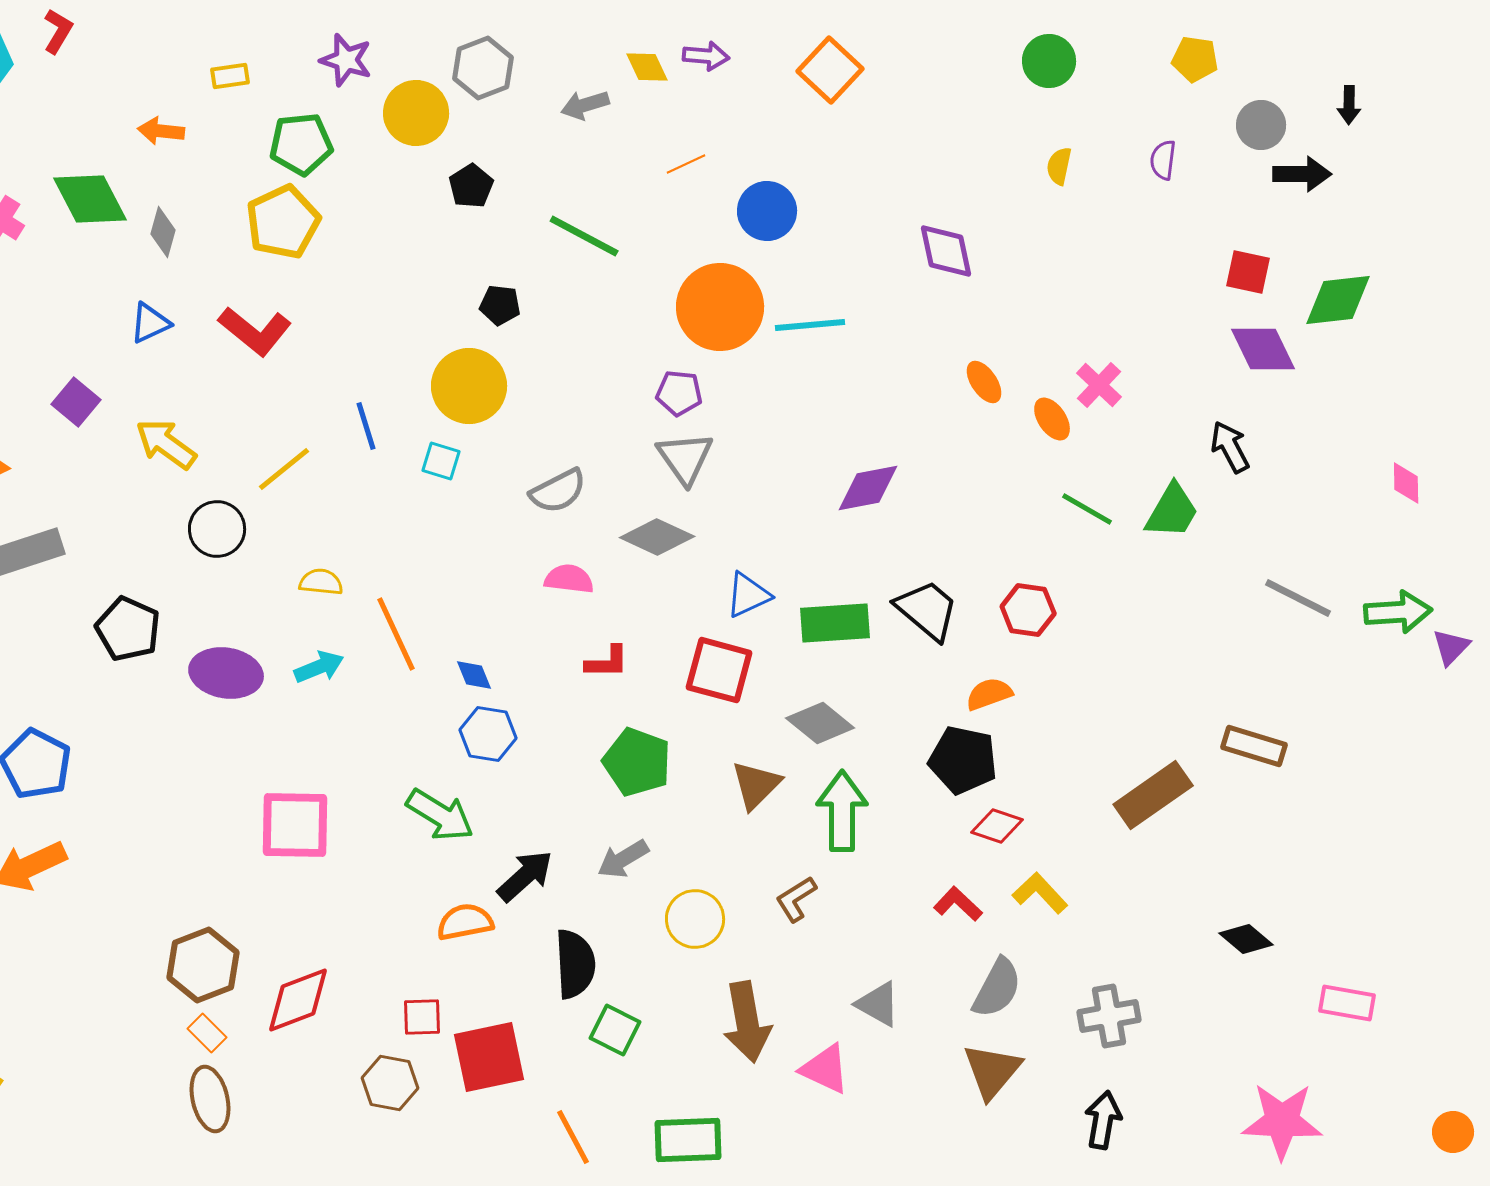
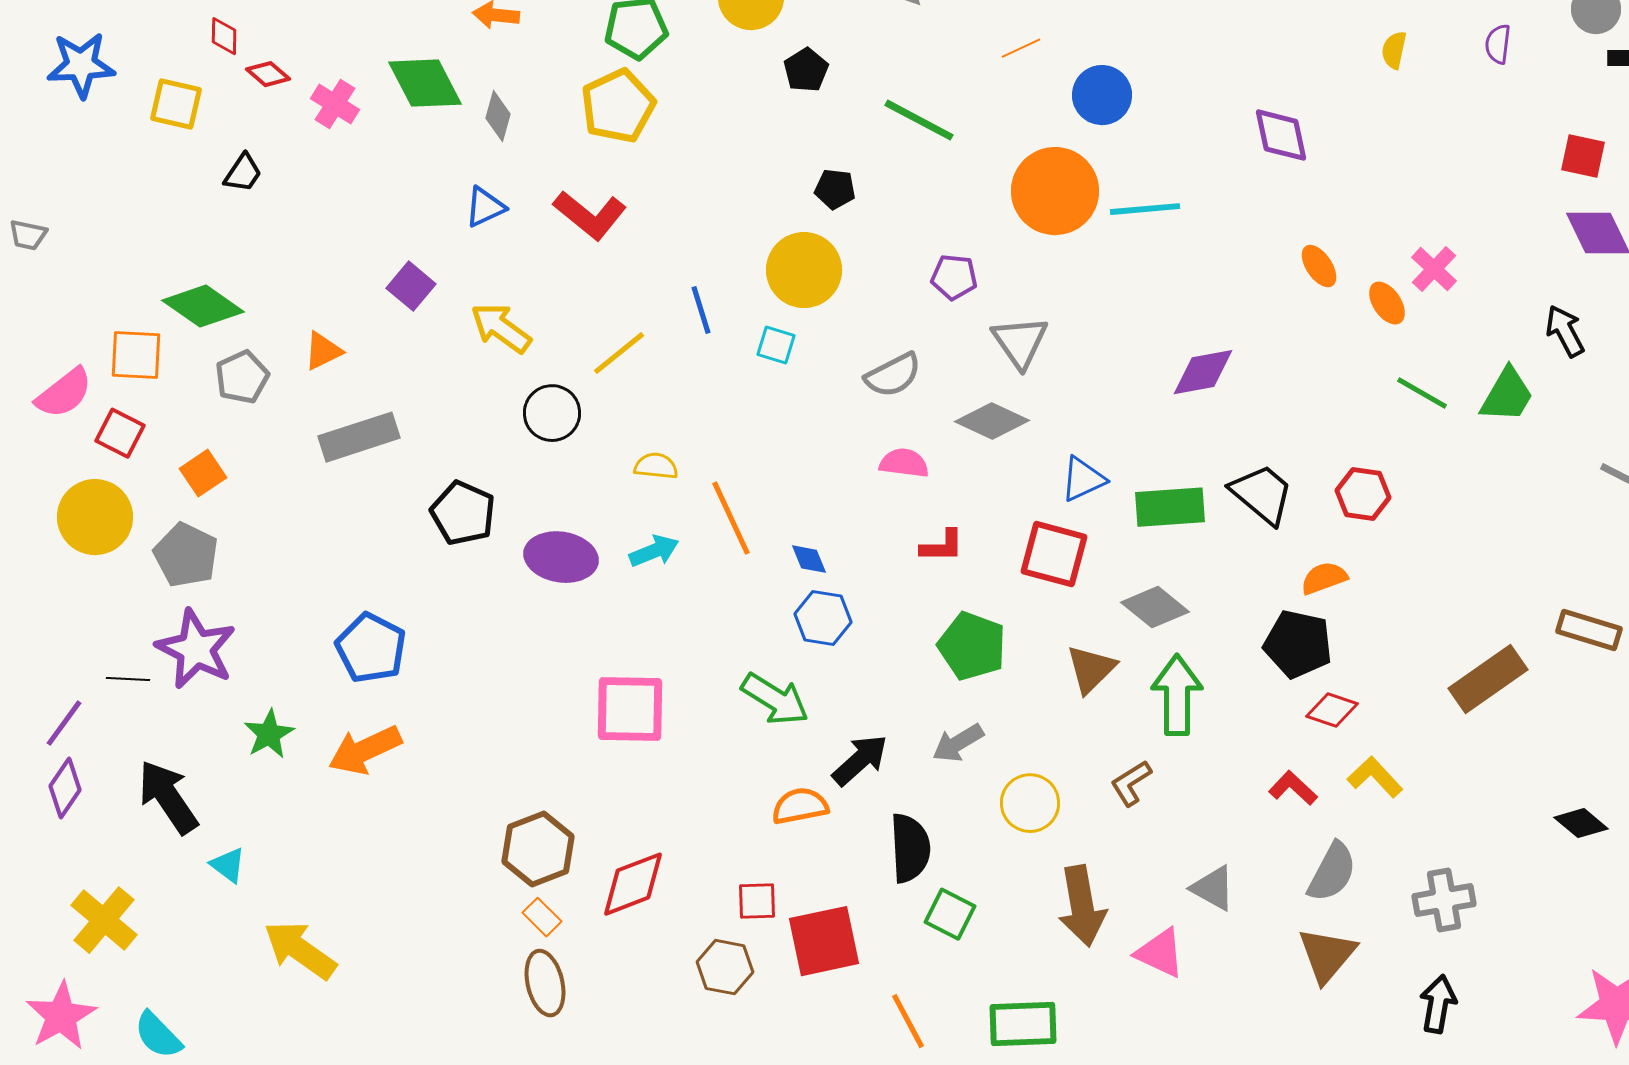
purple pentagon: (679, 393) -> (954, 277), moved

